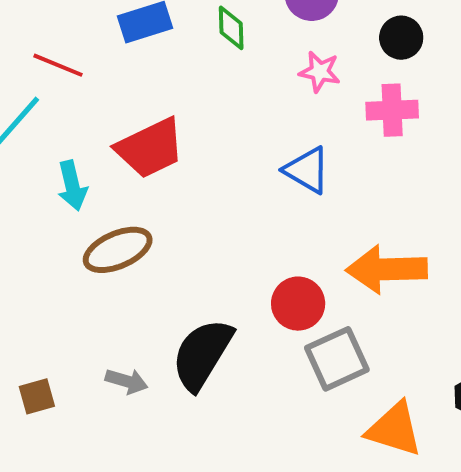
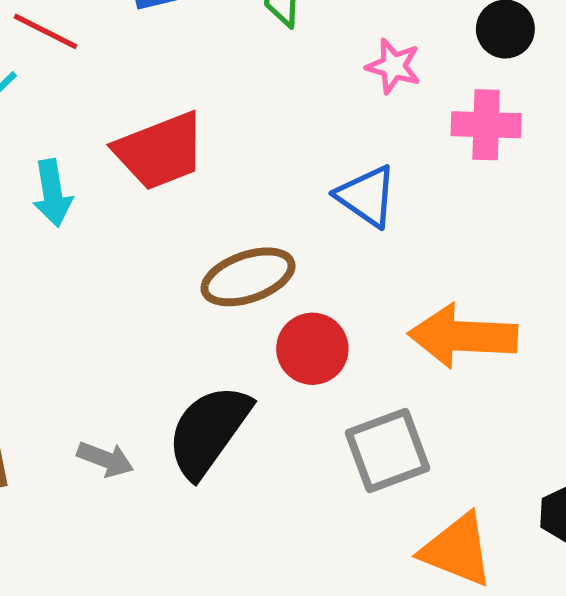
brown ellipse: (118, 250) -> (248, 277), moved
red circle: (298, 304) -> (312, 349), moved

